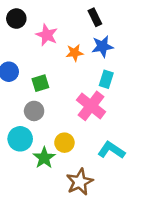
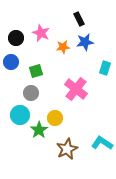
black circle: (16, 19) -> (16, 38), moved
cyan rectangle: (106, 79) -> (105, 68), moved
cyan L-shape: (111, 150) -> (102, 143), moved

